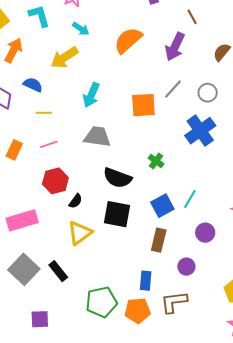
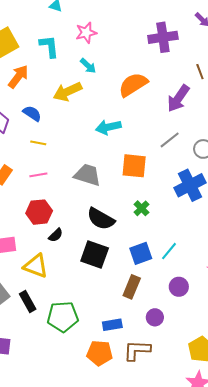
cyan arrow: (91, 95) -> (108, 127), moved, turned 45
orange square: (143, 105) -> (134, 166), moved
yellow triangle: (80, 233) -> (36, 266), moved, turned 48
blue rectangle: (146, 281) -> (112, 325), turned 66
green pentagon: (101, 302) -> (63, 317), moved

